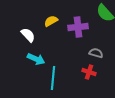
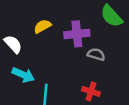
gray semicircle: (96, 53) -> (96, 54), moved

